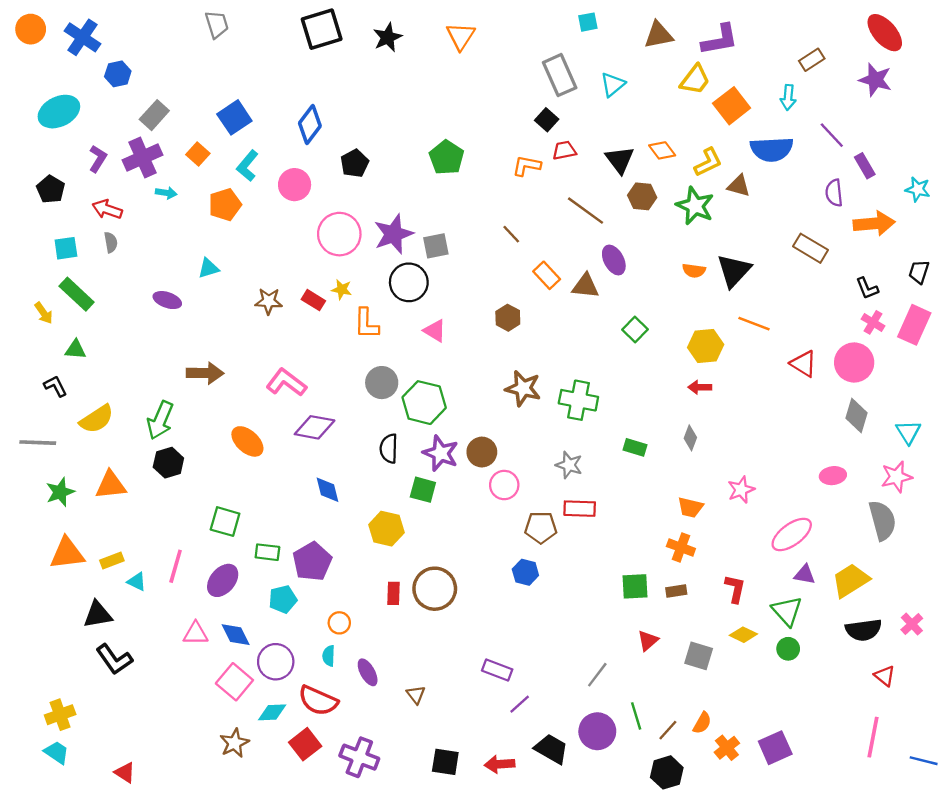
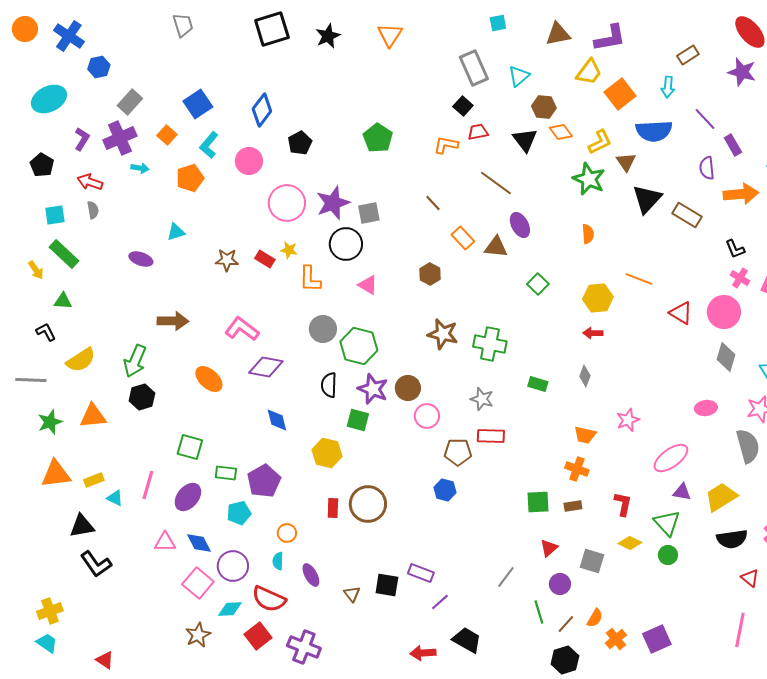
brown triangle: (739, 186) -> (626, 162), turned 40
brown hexagon: (642, 196) -> (544, 107), moved
orange semicircle: (694, 271) -> (588, 234), turned -102
black triangle: (734, 271) -> (647, 199), moved
purple circle: (597, 731) -> (560, 584), moved, size x0.7
black square: (445, 762) -> (387, 585), moved

